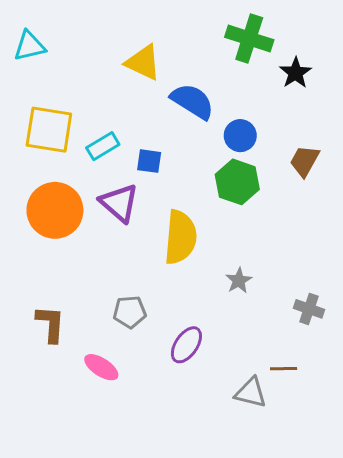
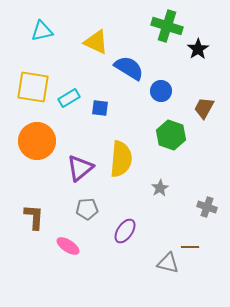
cyan triangle: (30, 46) -> (42, 31), moved
green hexagon: (237, 182) -> (171, 135), moved
purple triangle: (119, 203) -> (80, 168), moved, turned 40

